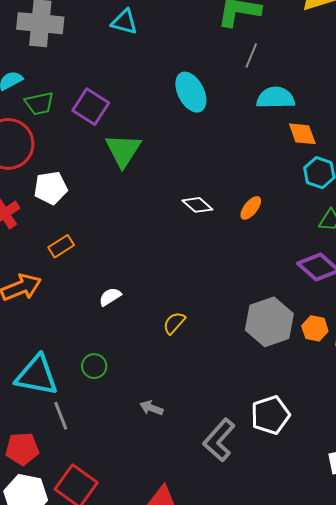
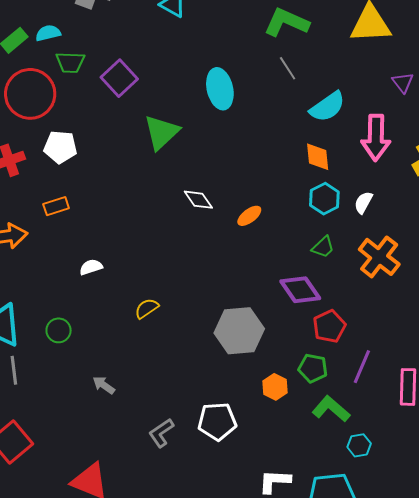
gray line: (251, 55) -> (288, 68), turned -70
cyan semicircle: (276, 98) -> (327, 107), moved, turned 132
green triangle: (123, 150) -> (161, 132), moved
orange hexagon: (315, 328) -> (275, 387), moved
gray L-shape: (219, 440) -> (161, 433), size x0.7

